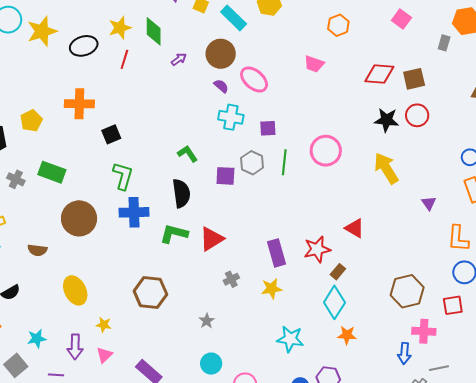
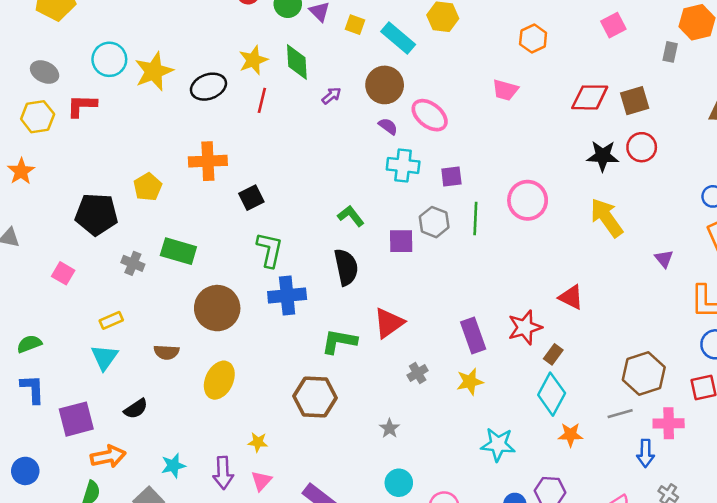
pink square: (401, 19) -> (613, 25), turned 30
green L-shape: (174, 234) -> (339, 341), moved
yellow ellipse: (75, 290) -> (219, 380), moved, turned 56
gray line: (439, 368) -> (620, 414), moved

